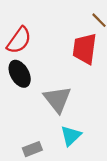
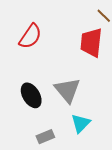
black ellipse: (20, 74) -> (31, 95), moved

